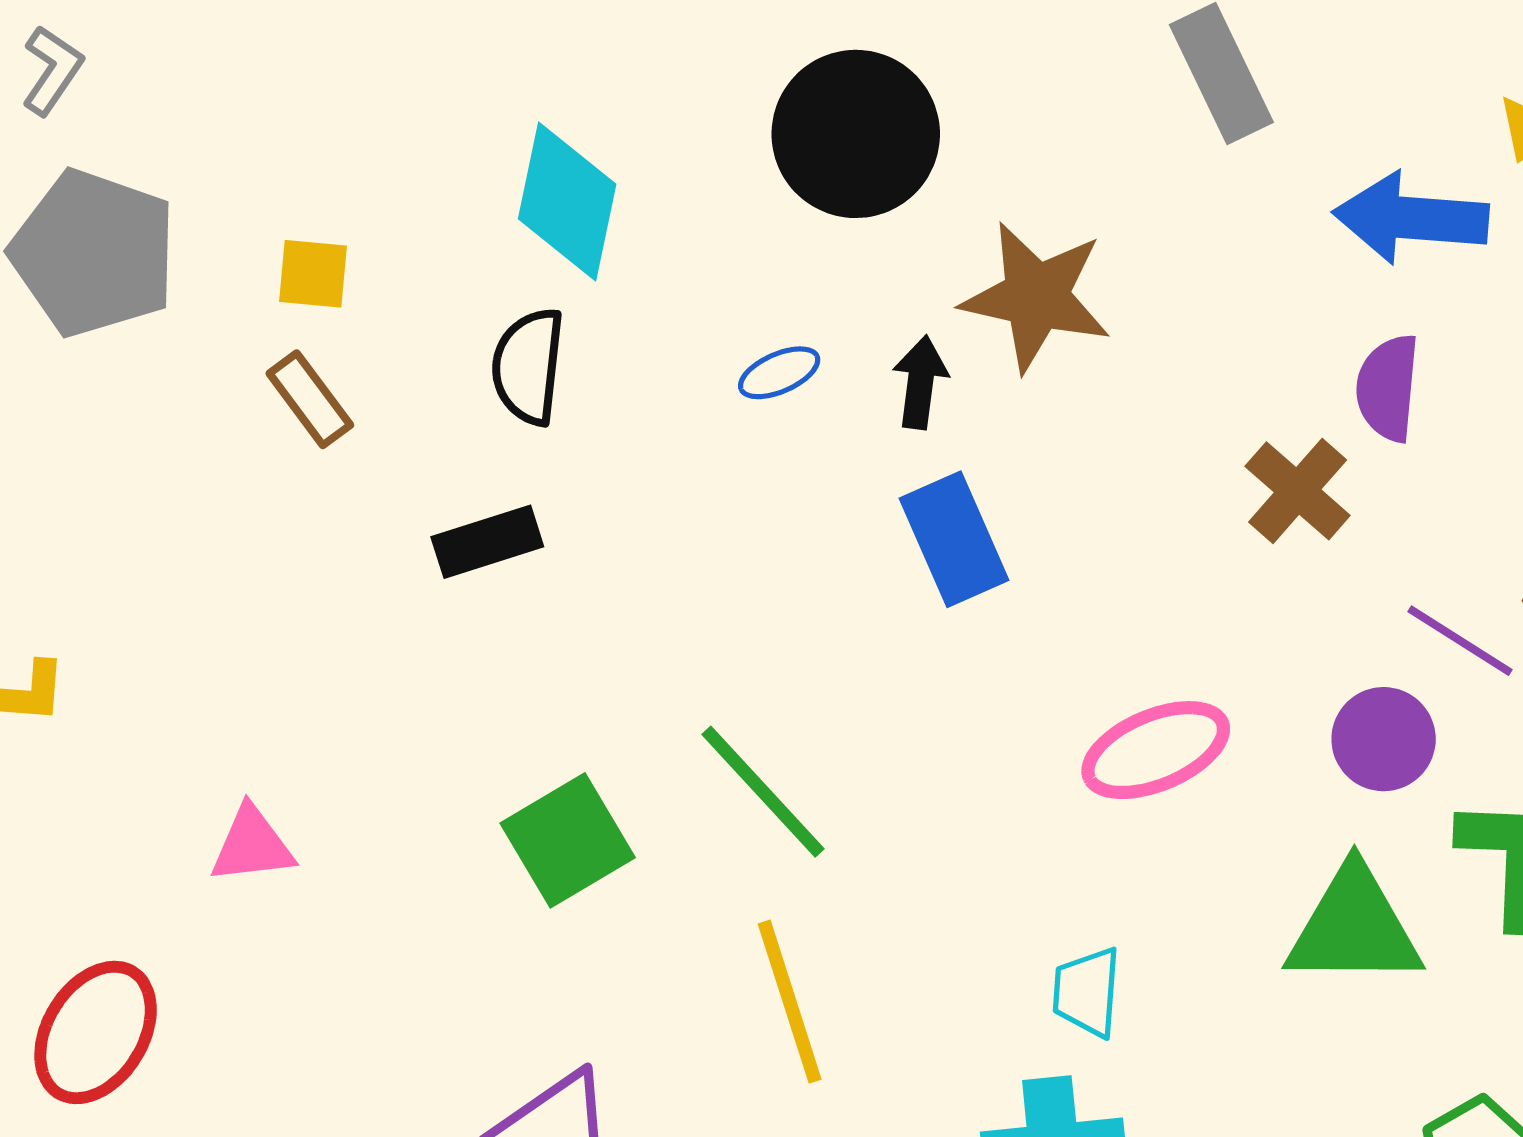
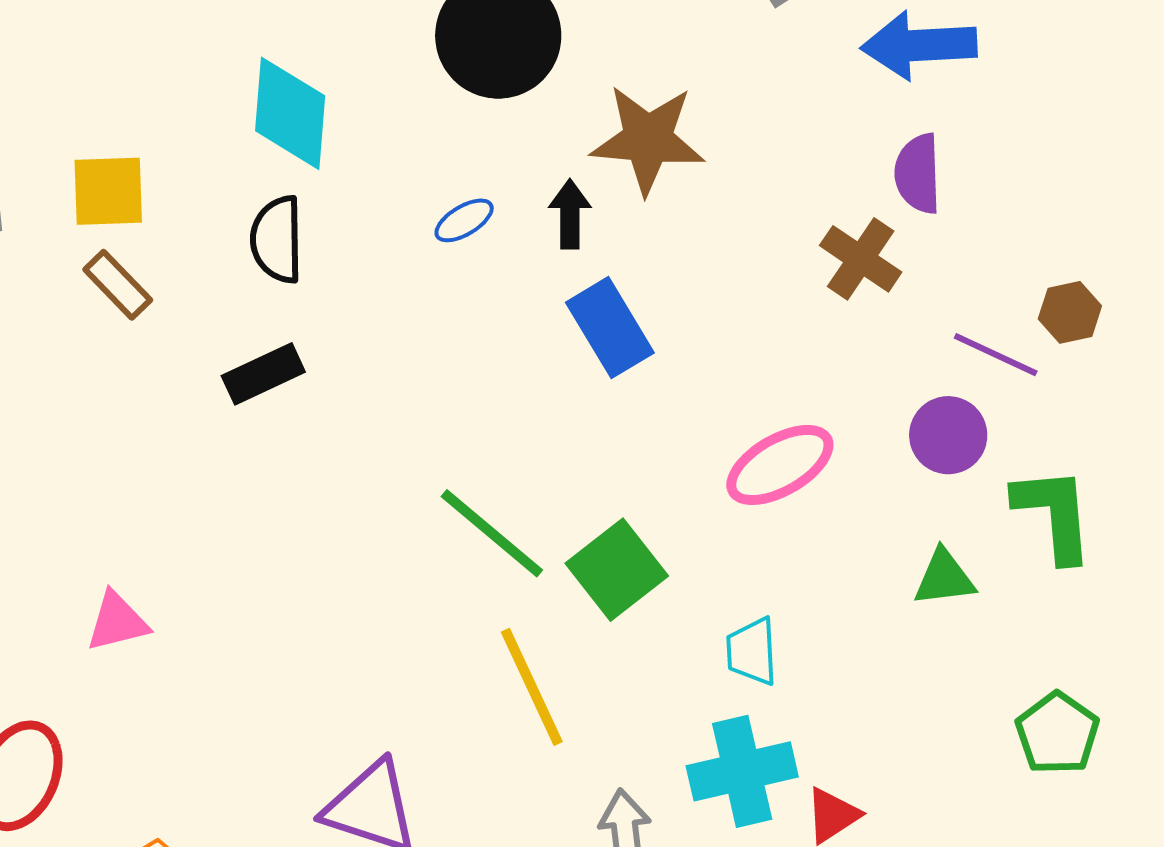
yellow square: (313, 274) -> (108, 191), size x1.4
green square: (568, 840) -> (617, 570), moved
green triangle: (1354, 927) -> (944, 578), size x0.6

